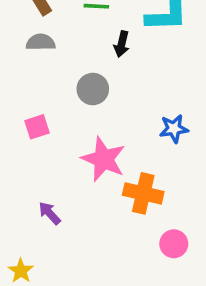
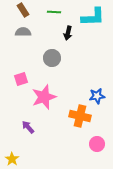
blue star: (174, 129) -> (97, 96), moved
pink star: (104, 159) -> (44, 97), moved, turned 30

